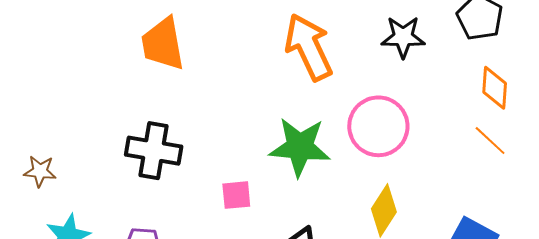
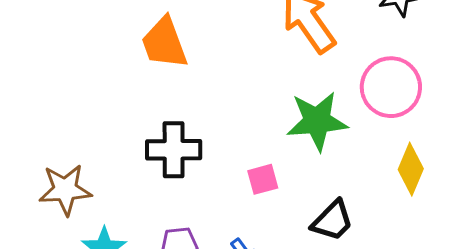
brown star: (40, 171) -> (65, 190), size x1.6

